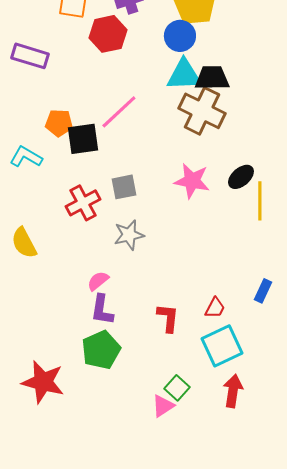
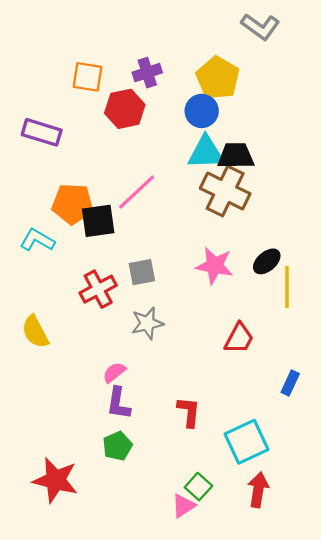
orange pentagon: (59, 123) -> (73, 204), size x1.4
red trapezoid: (215, 308) -> (239, 338), moved, size x1.4
green pentagon: (101, 350) -> (117, 446), size x0.7

